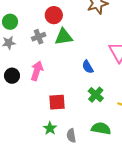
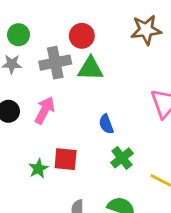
gray cross: (39, 37) -> (55, 63), size x1.5
blue semicircle: (88, 67) -> (106, 124), moved
green star: (50, 128) -> (38, 169), moved

